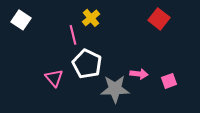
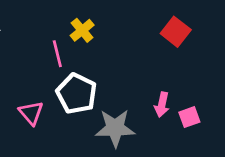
pink arrow: (139, 74) -> (162, 105), moved, turned 96

